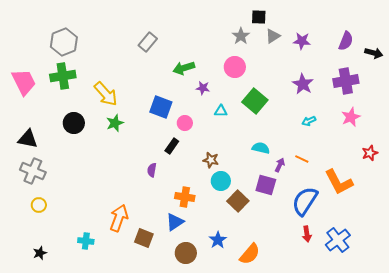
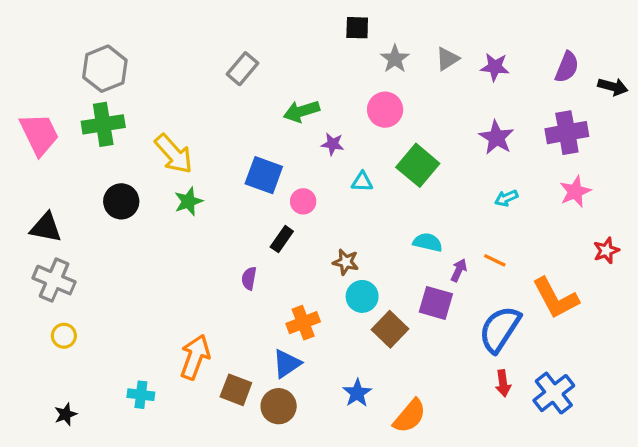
black square: (259, 17) -> (357, 28), moved
orange cross: (185, 197) -> (303, 323), turned -30
brown circle: (186, 253) -> (279, 406), moved

